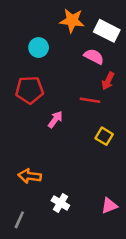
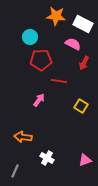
red pentagon: (30, 90) -> (41, 60), moved
red line: (90, 100) -> (59, 81), moved
pink arrow: (55, 120) -> (39, 100), moved

